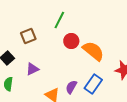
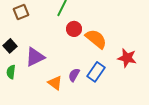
brown square: (28, 36) -> (21, 12), moved
purple triangle: (32, 69) -> (35, 57), size x1.5

